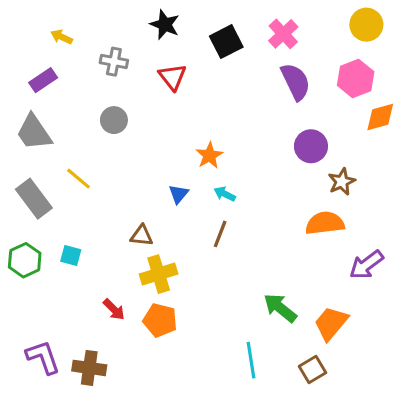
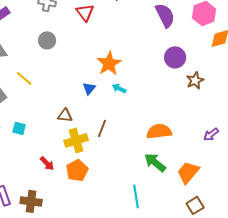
orange star: (209, 155) -> (109, 63), size x1.4
orange semicircle: (325, 223) -> (159, 131), moved
brown line: (220, 234) -> (102, 128), moved
purple arrow: (366, 265) -> (211, 134), size x0.7
orange pentagon: (160, 320) -> (77, 170), turned 30
brown square: (312, 369) -> (195, 205), moved

